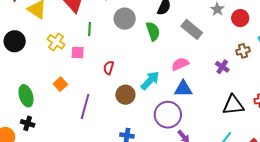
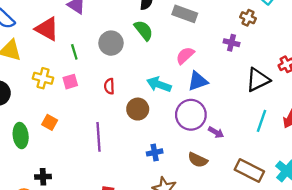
gray circle: (125, 19) -> (111, 43), moved
brown cross: (243, 51) -> (248, 18), turned -32
cyan arrow: (150, 80) -> (159, 84), turned -95
orange square: (60, 84) -> (50, 122), moved
green ellipse: (26, 96) -> (21, 136), moved, turned 30

